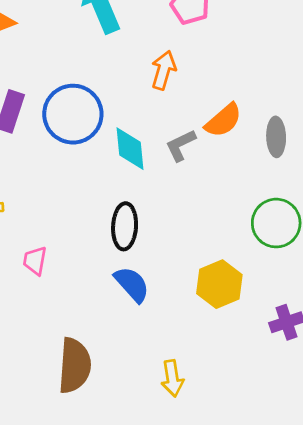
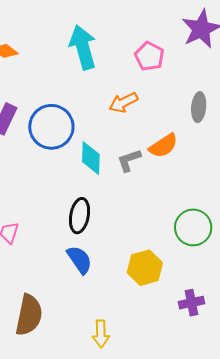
orange arrow: (164, 70) -> (123, 103), turned -140
gray ellipse: (276, 137) -> (199, 107), moved

